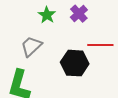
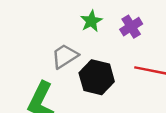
black hexagon: (75, 63) -> (97, 77), moved

